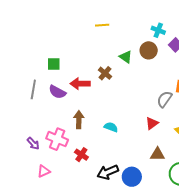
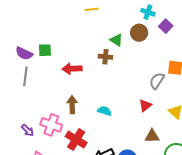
brown cross: (105, 73) -> (105, 57), moved, turned -32
purple semicircle: (57, 92) -> (24, 53), moved
red cross: (81, 155) -> (76, 140), size x1.5

